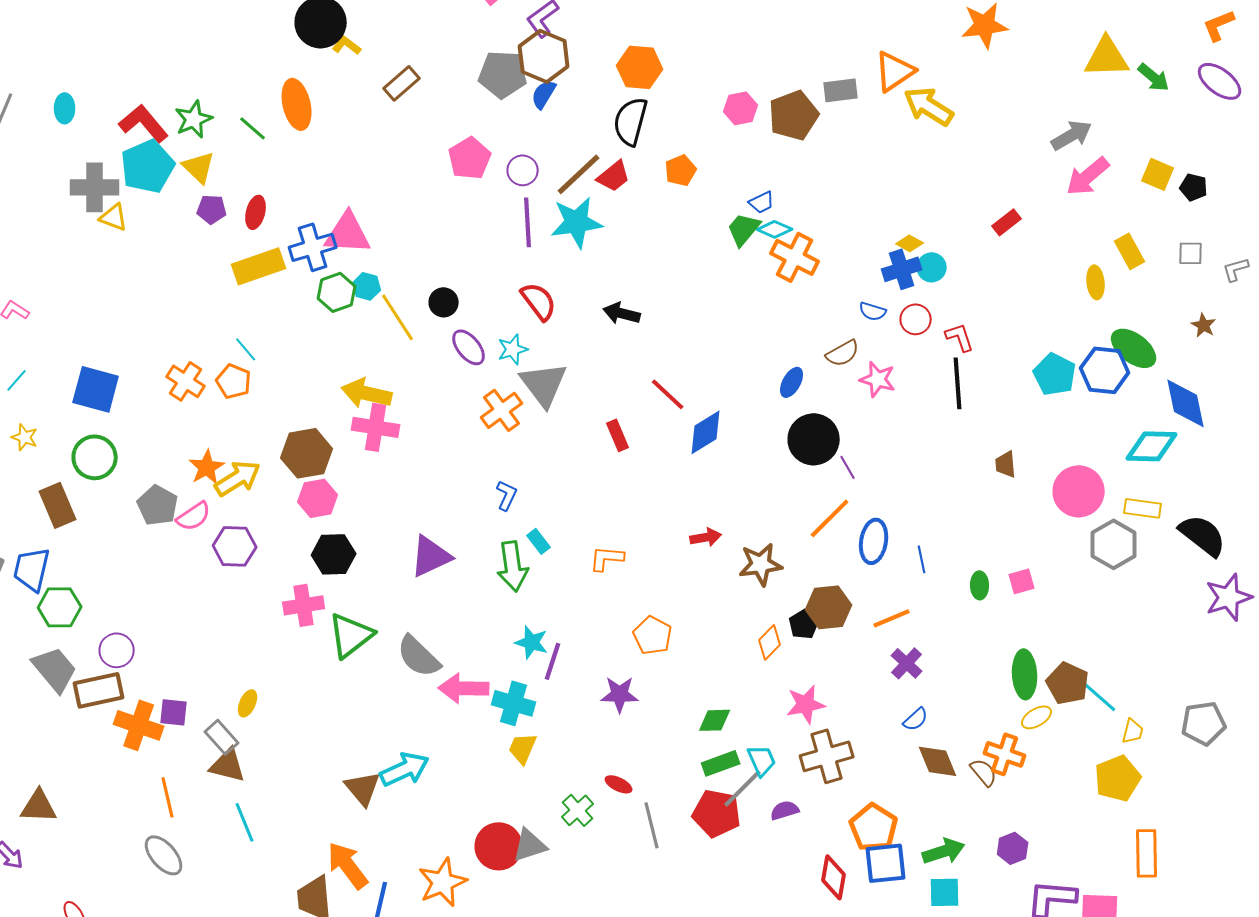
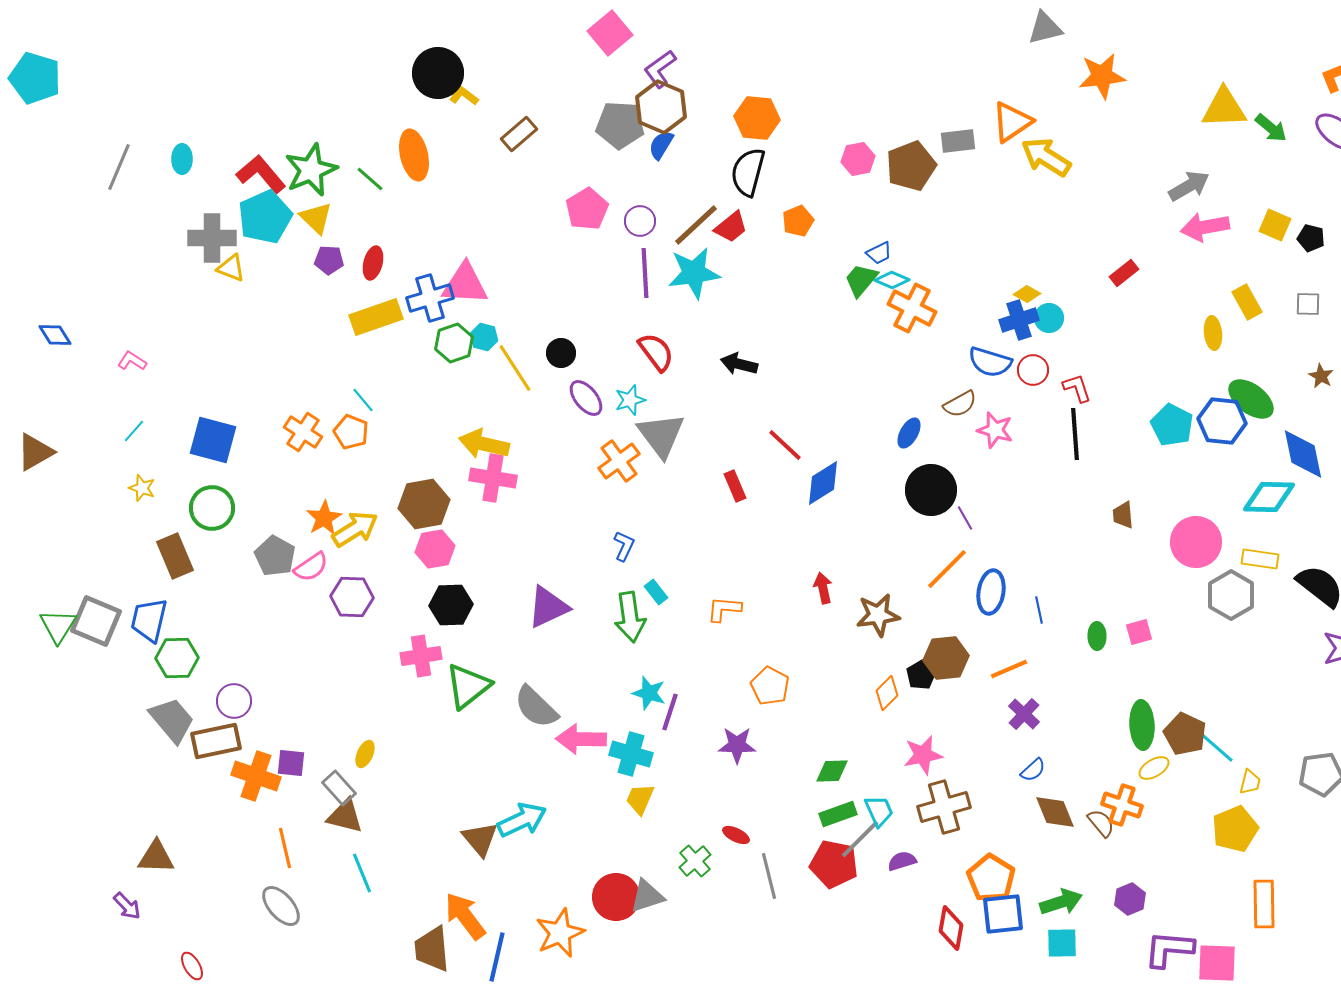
green star: (194, 119) -> (311, 170), size x1.4
pink arrow: (1088, 176) -> (1205, 227), turned 30
blue semicircle: (873, 311) -> (990, 362), size x1.6
red arrow: (706, 537) -> (823, 588), turned -92

